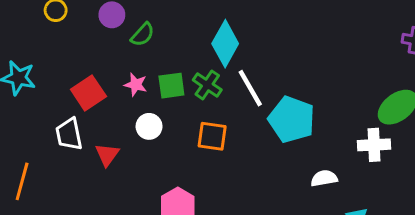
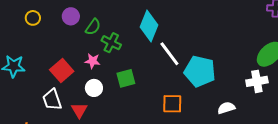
green cross: (207, 85) -> (111, 43), moved
green square: (171, 86) -> (126, 78), moved
white circle: (149, 126) -> (94, 88), moved
orange square: (212, 136) -> (172, 104), moved

